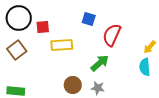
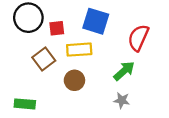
blue square: (89, 19) -> (96, 21), moved, size x1.6
brown square: (17, 50) -> (44, 59), moved
brown circle: (73, 85) -> (74, 80), moved

